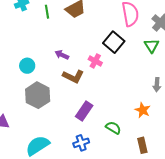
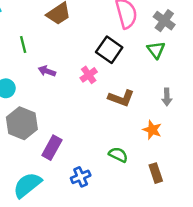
green line: (47, 12) -> (23, 45), moved
pink cross: (95, 61) -> (89, 75), turned 32
brown L-shape: (73, 76) -> (121, 98), moved
purple rectangle: (84, 111) -> (52, 148), moved

